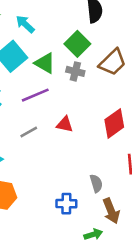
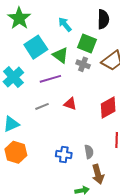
cyan arrow: (25, 24) -> (65, 24), moved
green square: (77, 44) -> (87, 43), turned -30
blue cross: (66, 204) -> (64, 155), moved

